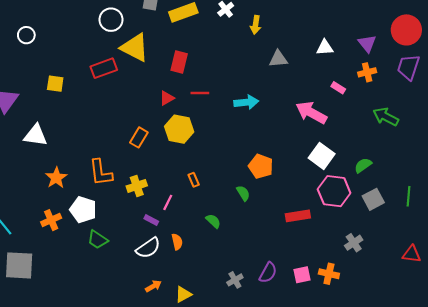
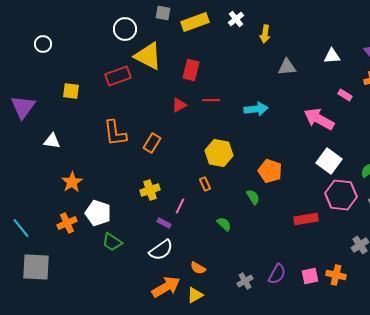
yellow hexagon: (179, 129) -> (219, 153), moved
white triangle: (36, 135) -> (52, 141), size x0.7
orange L-shape: (101, 173) -> (115, 133), moved
orange semicircle: (177, 242) -> (198, 268), moved, turned 133
orange arrow: (153, 286) -> (166, 287), size x1.8

